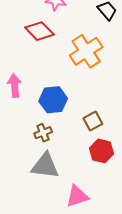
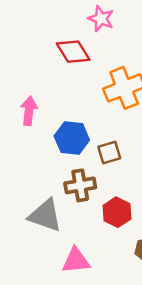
brown square: (93, 121) -> (109, 152), moved
brown cross: (43, 133) -> (80, 185), moved, size x1.4

